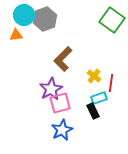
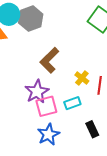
cyan rectangle: (99, 98) -> (72, 103), moved
black rectangle: (93, 111) -> (92, 129), moved

